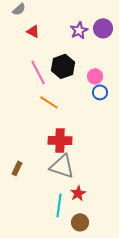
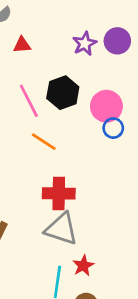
red triangle: (33, 31) -> (22, 45), turned -32
pink circle: (95, 76) -> (106, 106), size x1.5

